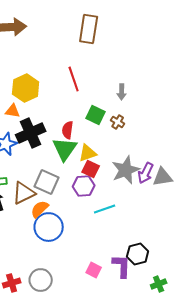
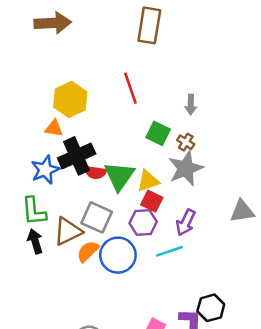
red semicircle: (68, 130) -> (95, 172), moved, turned -90
gray star: (126, 170) -> (186, 169), moved
purple arrow: (146, 173) -> (186, 222), moved
blue circle: (49, 227) -> (118, 255), moved

